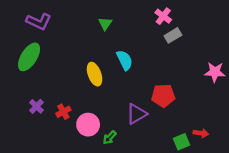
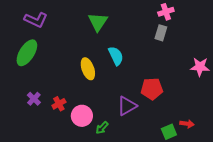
pink cross: (163, 16) -> (166, 12), moved, turned 35
green triangle: (105, 24) -> (98, 22), size x1.5
gray rectangle: (173, 35) -> (161, 33), turned -42

